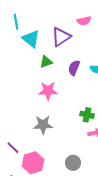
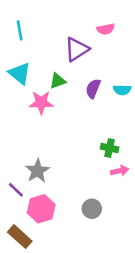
cyan triangle: (31, 39) -> (20, 73), moved
pink star: (48, 91) -> (41, 102), moved
gray star: (43, 125) -> (37, 171), moved, turned -30

